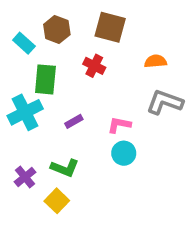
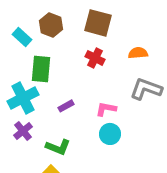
red cross: (94, 66) -> (95, 58), moved
purple cross: (25, 177) -> (23, 131), moved

